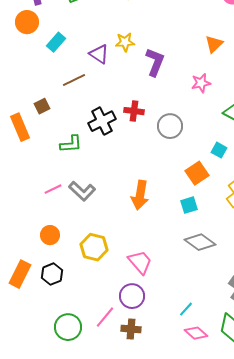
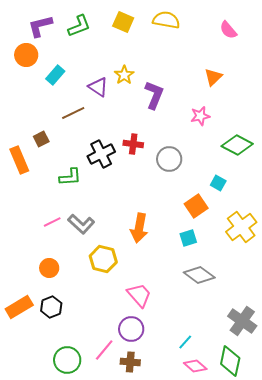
yellow star: (125, 42) -> (124, 75), turned -30
yellow hexagon: (94, 247) -> (103, 259), moved
orange rectangle: (20, 274) -> (19, 307), turned 32

